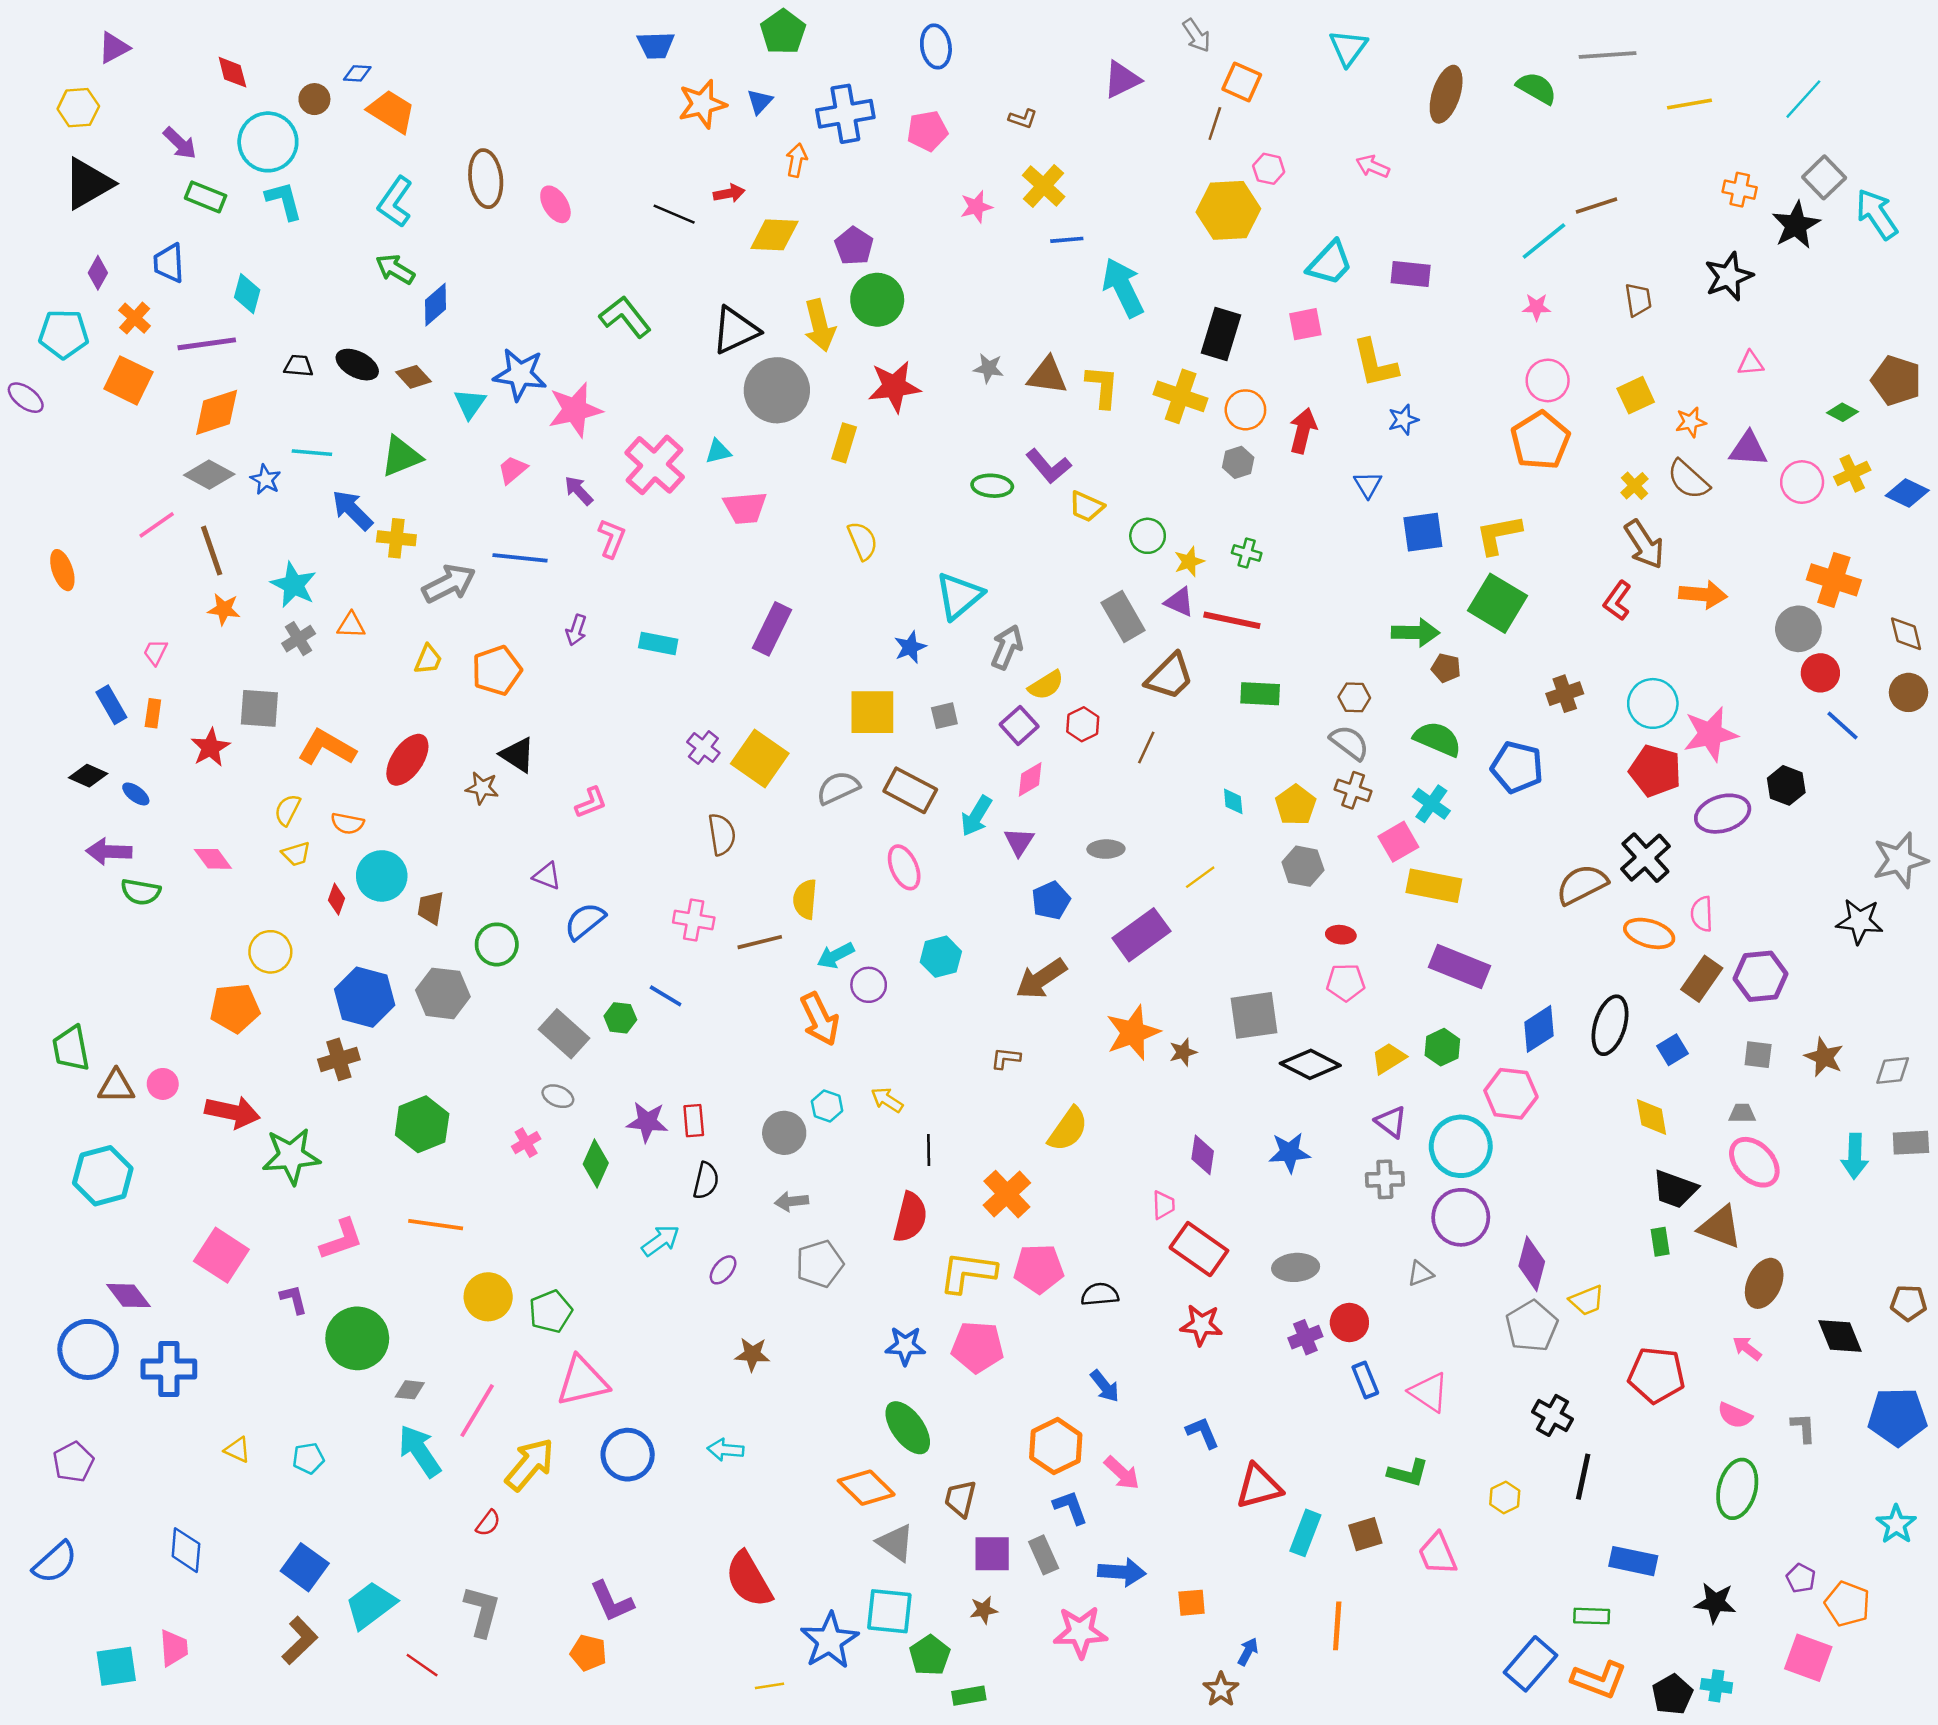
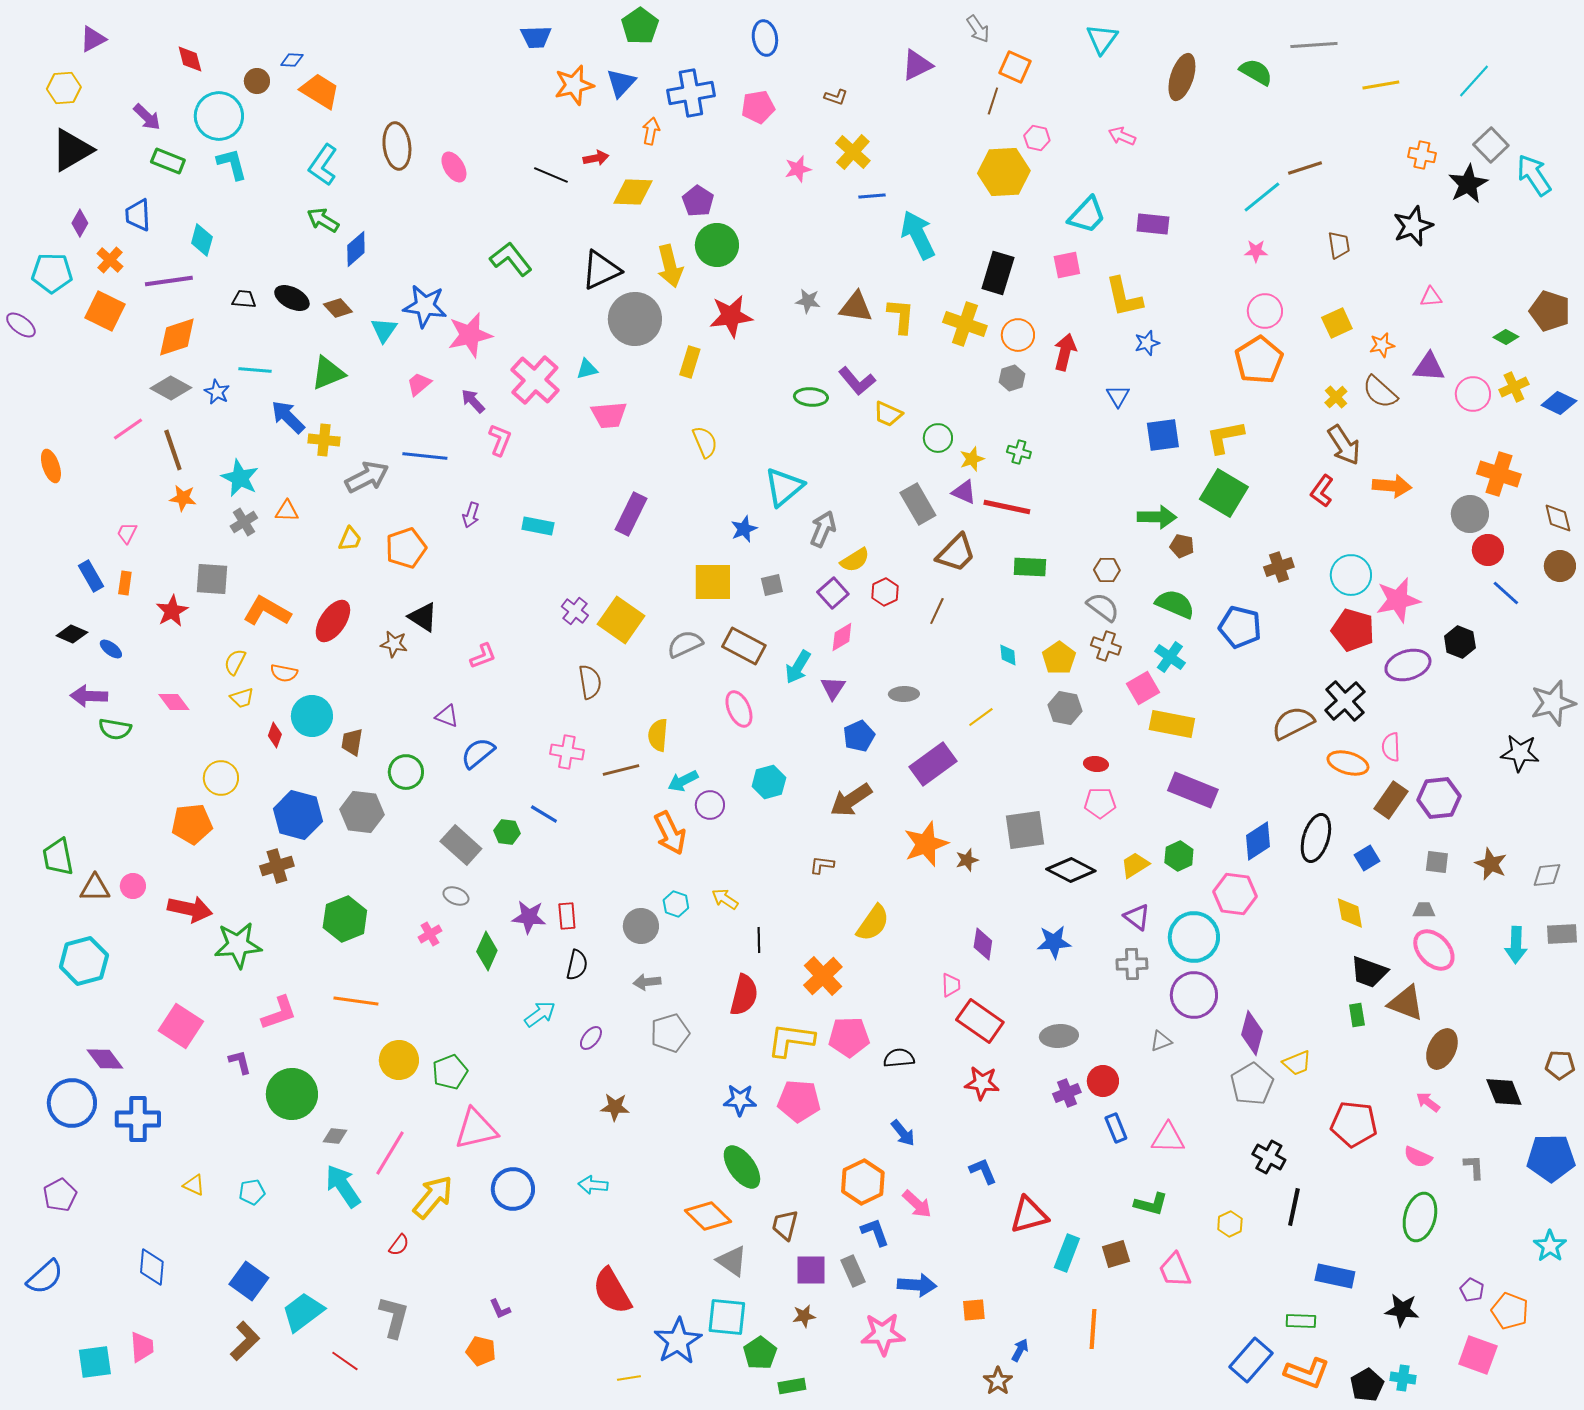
blue triangle: (760, 102) -> (621, 83), size x1.4
pink triangle: (1429, 1392) -> (1168, 1138), turned -33
purple L-shape: (612, 1601) -> (500, 1309), size x0.6

